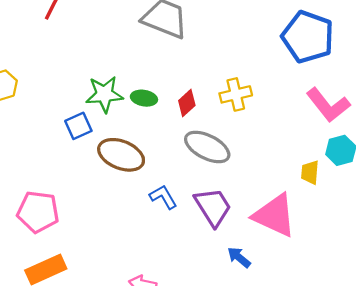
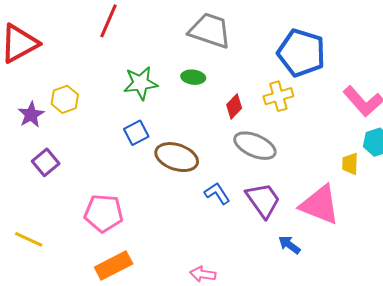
blue pentagon: (308, 37) -> (301, 53), moved
green star: (104, 94) -> (141, 83), moved
green ellipse: (144, 98) -> (193, 77), moved

